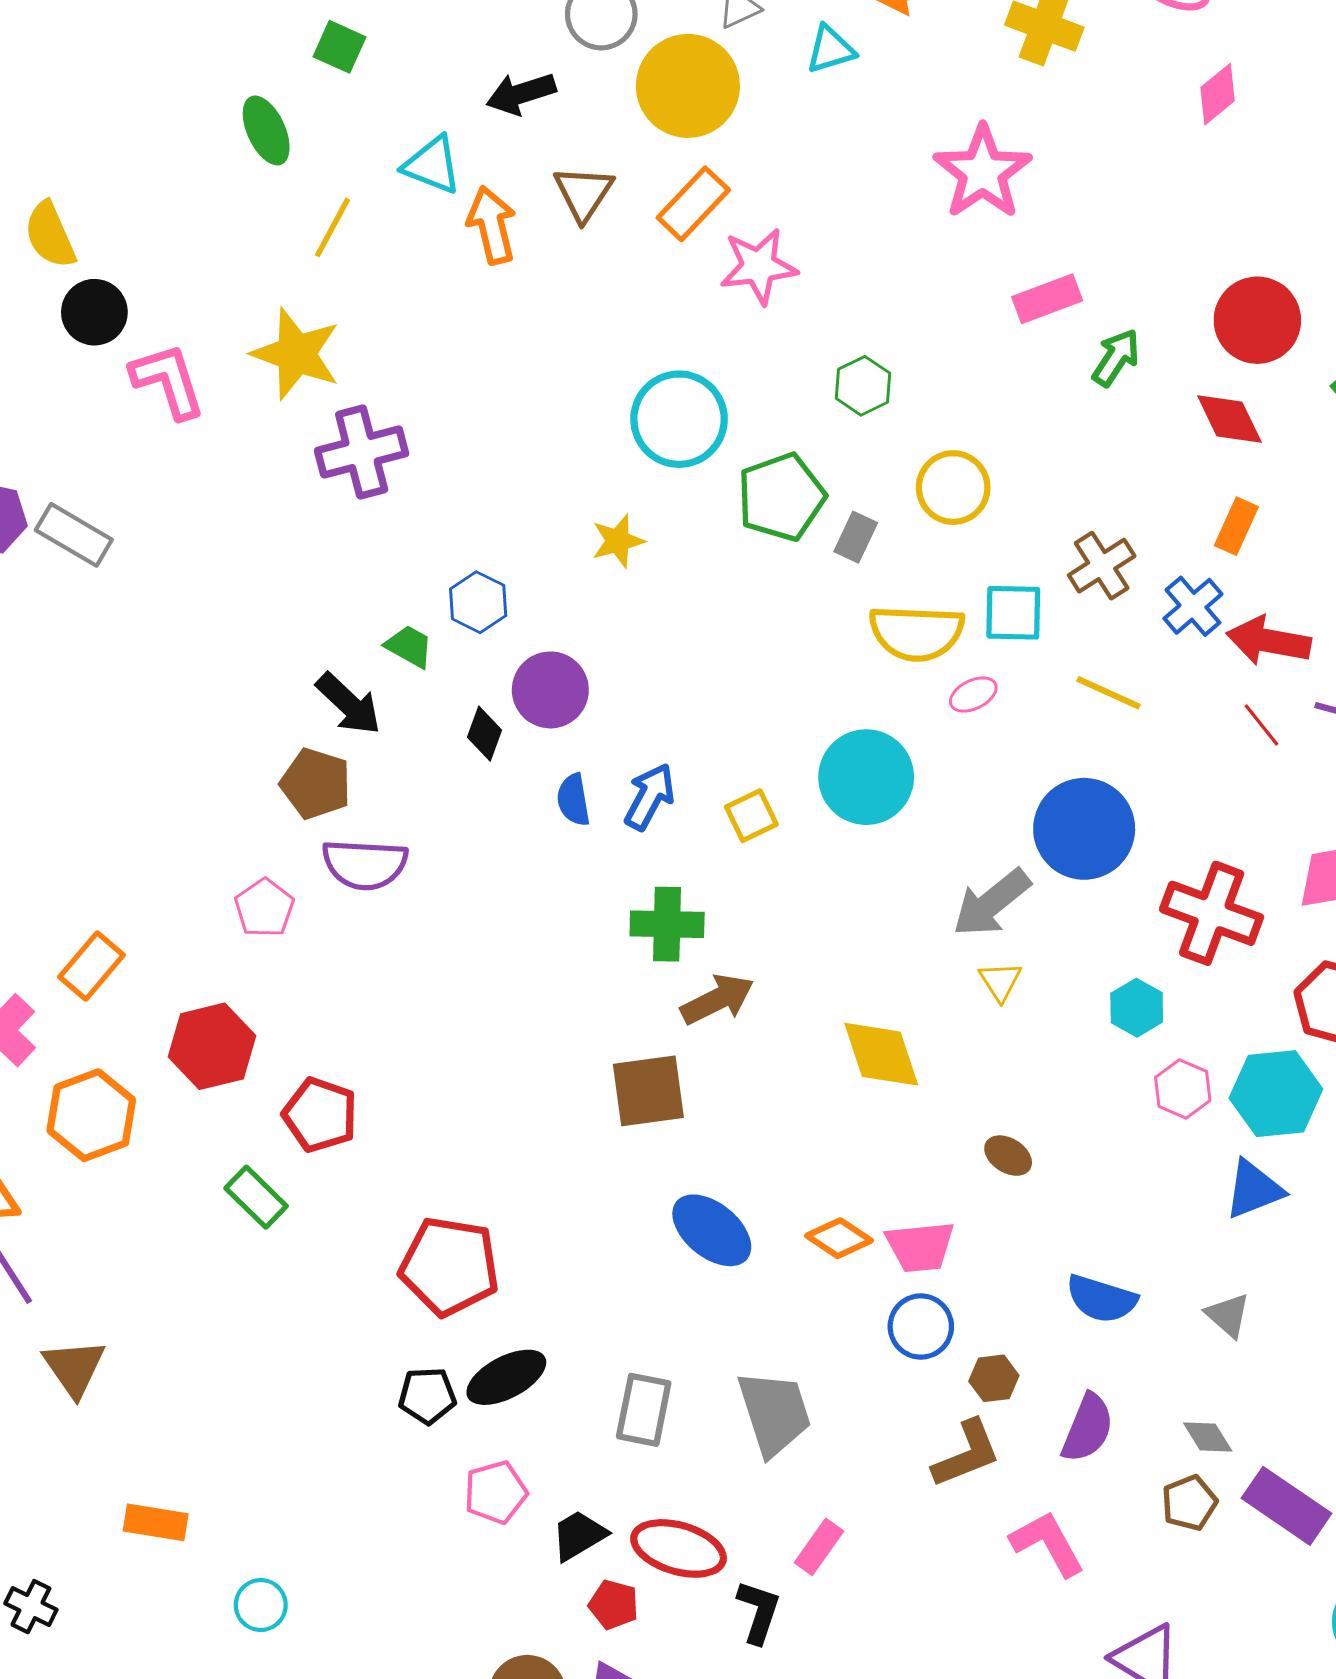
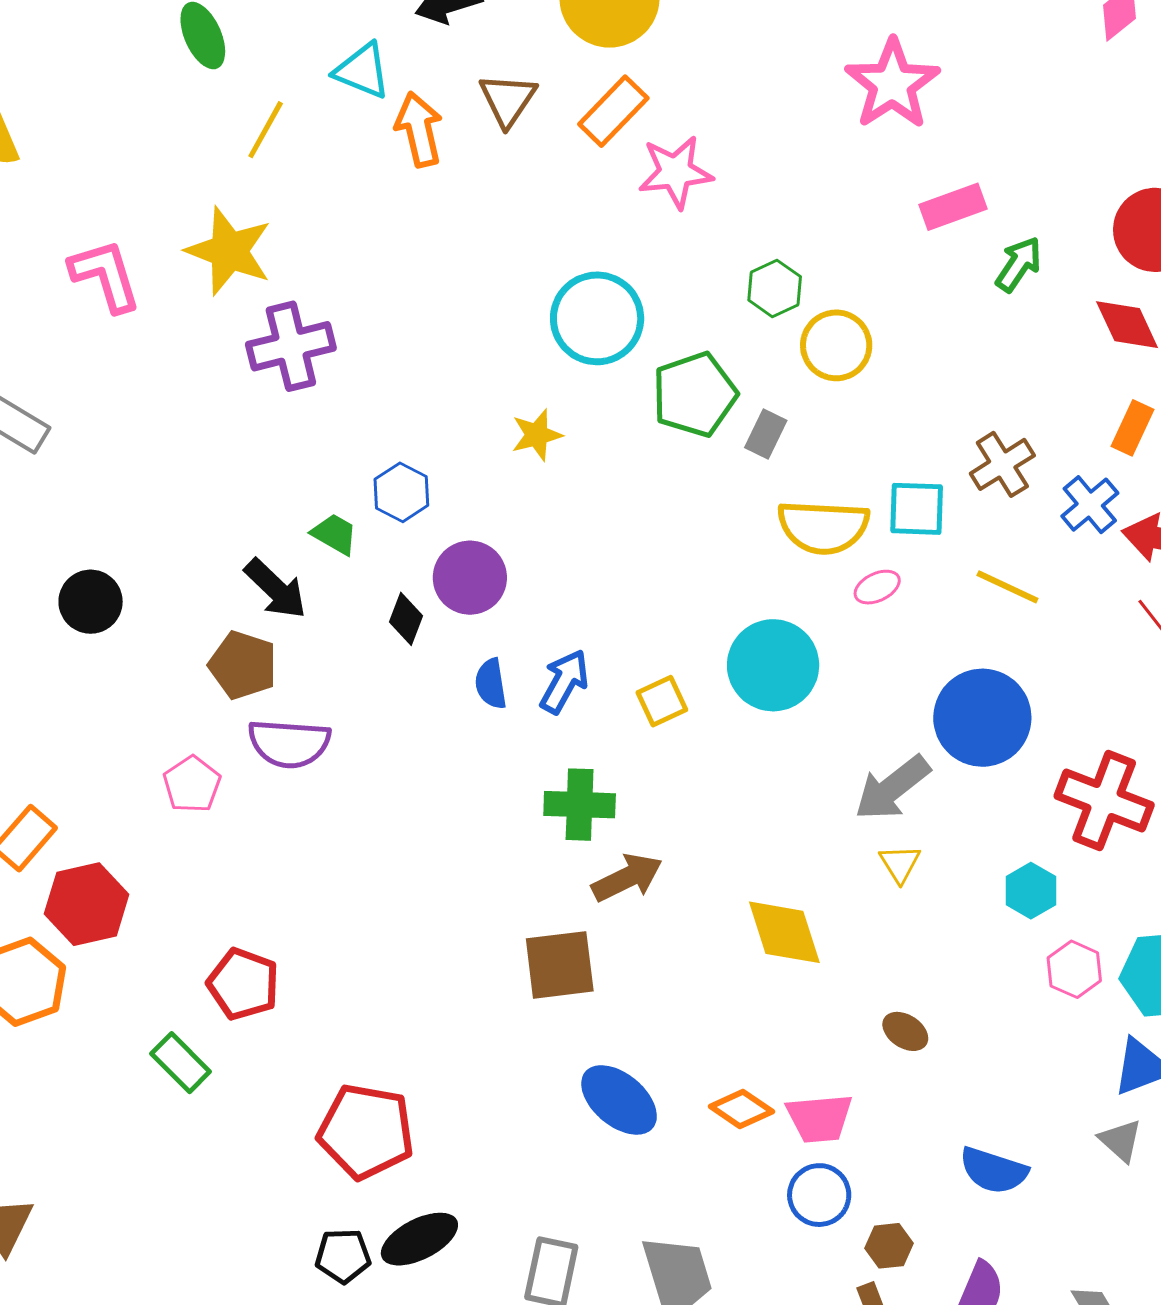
black circle: (94, 312) -> (91, 602), moved
yellow circle: (953, 488) -> (836, 345), moved
red hexagon: (212, 1046) -> (87, 904), moved
gray triangle: (1228, 1315) -> (1121, 1141), moved

